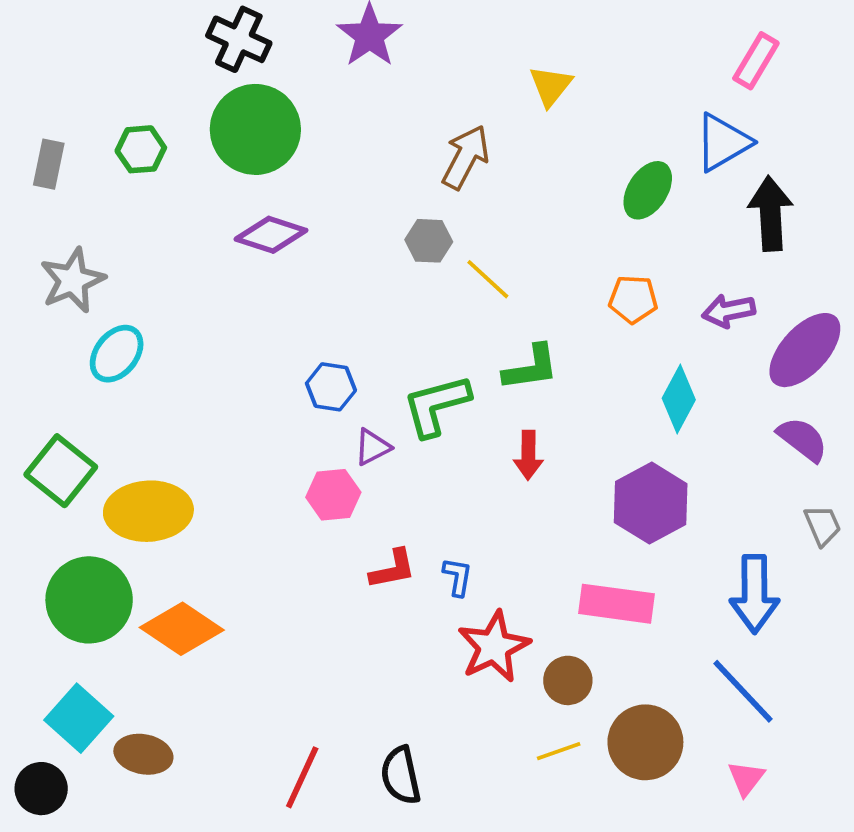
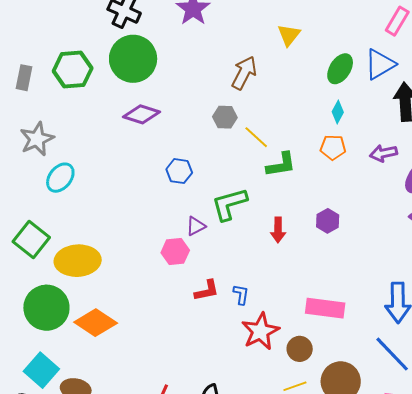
green hexagon: (141, 149) -> (73, 70), size x1.5
green ellipse: (648, 190) -> (340, 69), moved
green L-shape: (531, 368) -> (281, 165), moved
blue hexagon: (331, 387) -> (179, 171), moved
cyan diamond: (679, 399) -> (338, 112), moved, size x0.7
purple hexagon: (651, 503) -> (328, 221), moved, size x0.6

